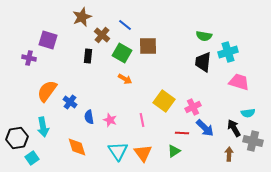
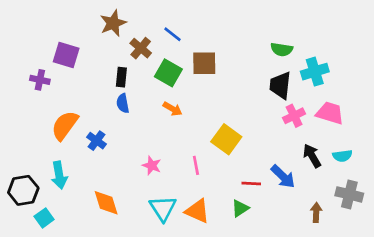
pink cross: (193, 107) -> (294, 116), moved
blue semicircle: (89, 117) -> (123, 103), moved
black arrow: (234, 128) -> (312, 156), moved
orange triangle: (143, 153) -> (197, 211), turned -30

